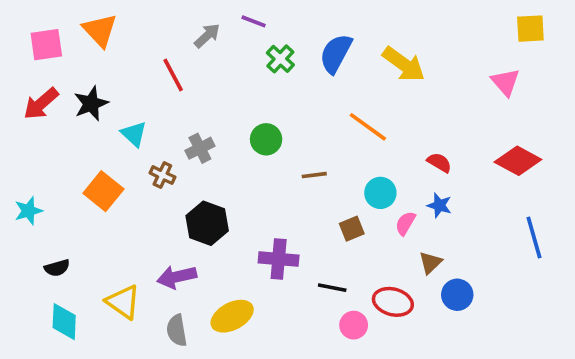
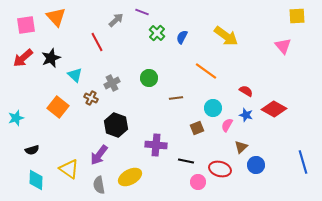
blue semicircle: (336, 54) -> (182, 37), moved, size x0.6
red diamond: (518, 161) -> (274, 109), moved
blue line: (534, 238) -> (303, 162), moved
purple arrow: (177, 277) -> (99, 155), turned -40

